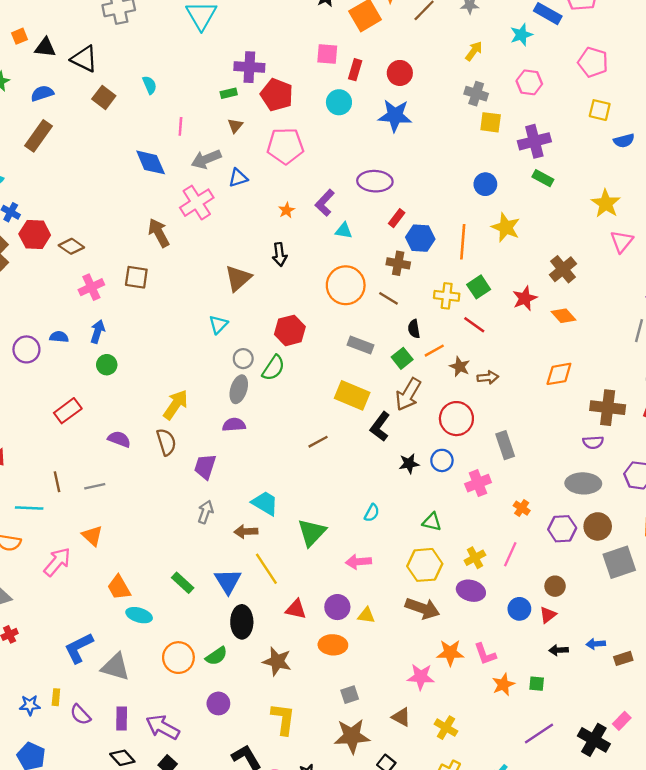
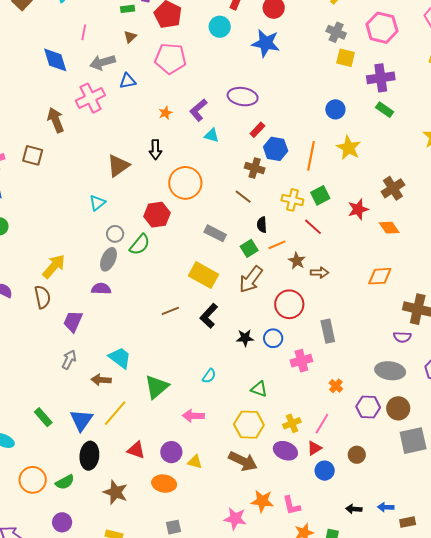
pink hexagon: (529, 82) -> (382, 28), size x1.4
orange circle: (346, 285) -> (185, 183), moved
black L-shape: (380, 427) -> (209, 316), moved
yellow line: (266, 569) -> (115, 413), turned 68
red triangle: (548, 615) -> (314, 448), moved

